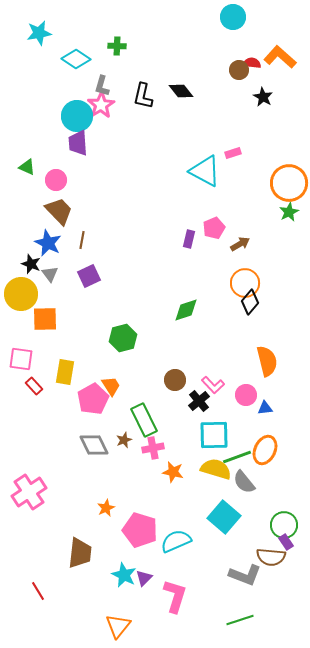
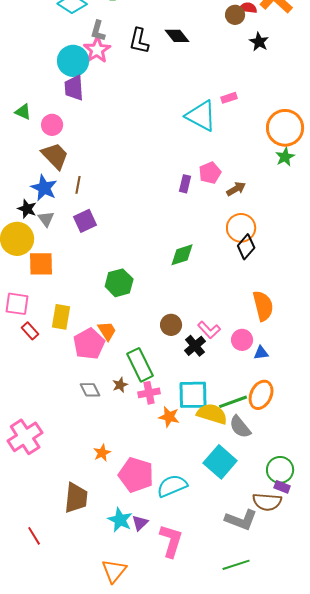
cyan square: (214, 435) -> (193, 395), moved
gray diamond: (94, 445) -> (90, 390), size x0.7
purple rectangle: (286, 542) -> (282, 487), turned -35

